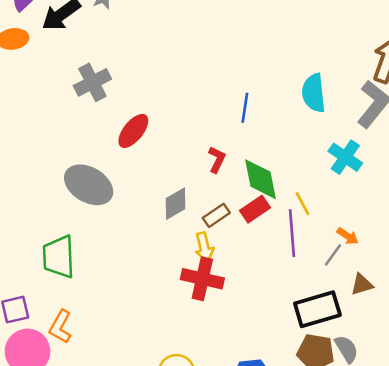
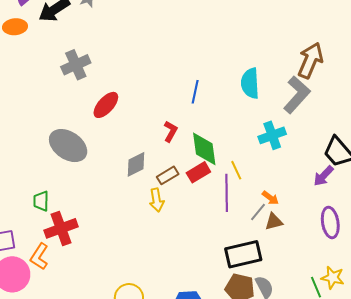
cyan cross: (345, 157) -> (272, 135), turned 32
green trapezoid: (59, 257) -> (41, 201), size x0.6
red cross: (202, 279) -> (61, 228), moved, turned -36
brown triangle: (362, 284) -> (274, 222), moved

